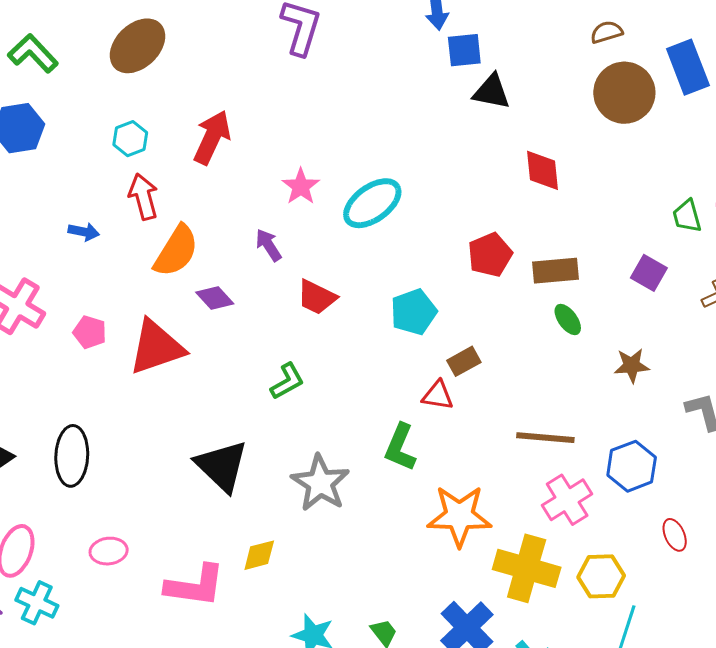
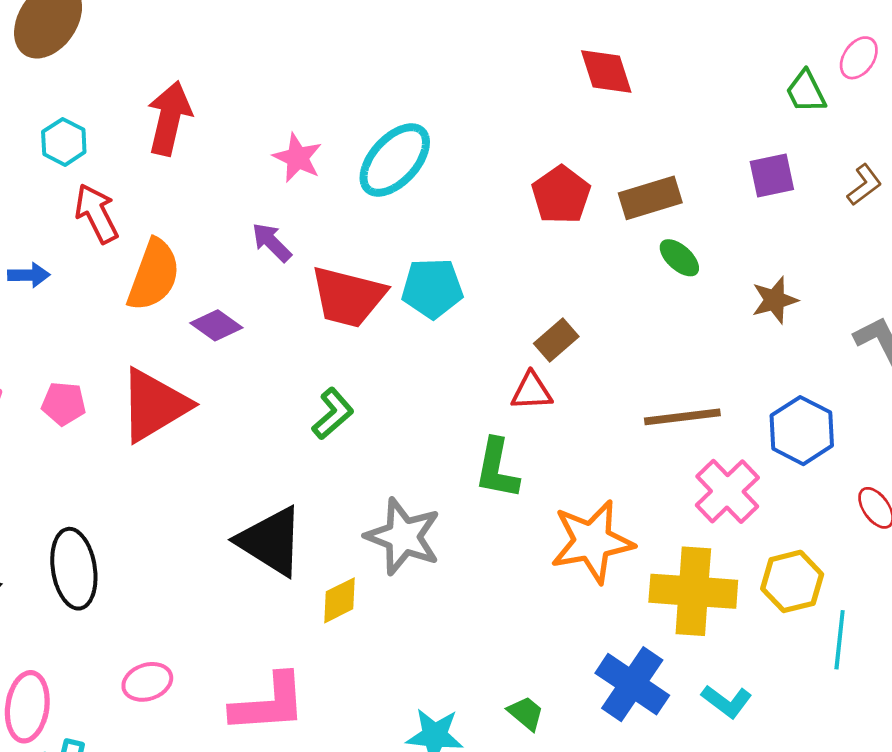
purple square: (649, 273) -> (772, 175), turned -30
red trapezoid: (317, 297) -> (348, 297), size x1.4
cyan pentagon: (414, 312) -> (432, 288), moved, turned 30
yellow diamond: (259, 555) -> (340, 600), moved

